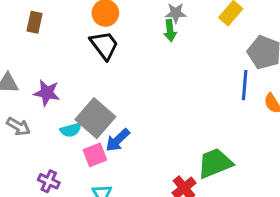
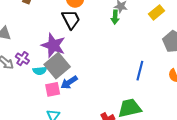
blue line: (245, 85) -> (140, 71), moved
purple star: (47, 93) -> (53, 45), moved, size x1.4
purple cross: (49, 181) -> (22, 59), moved

